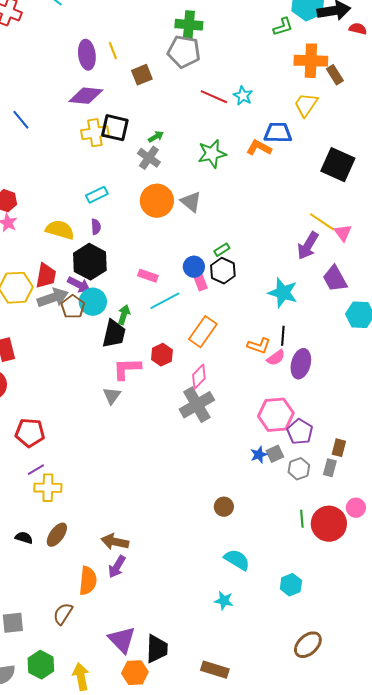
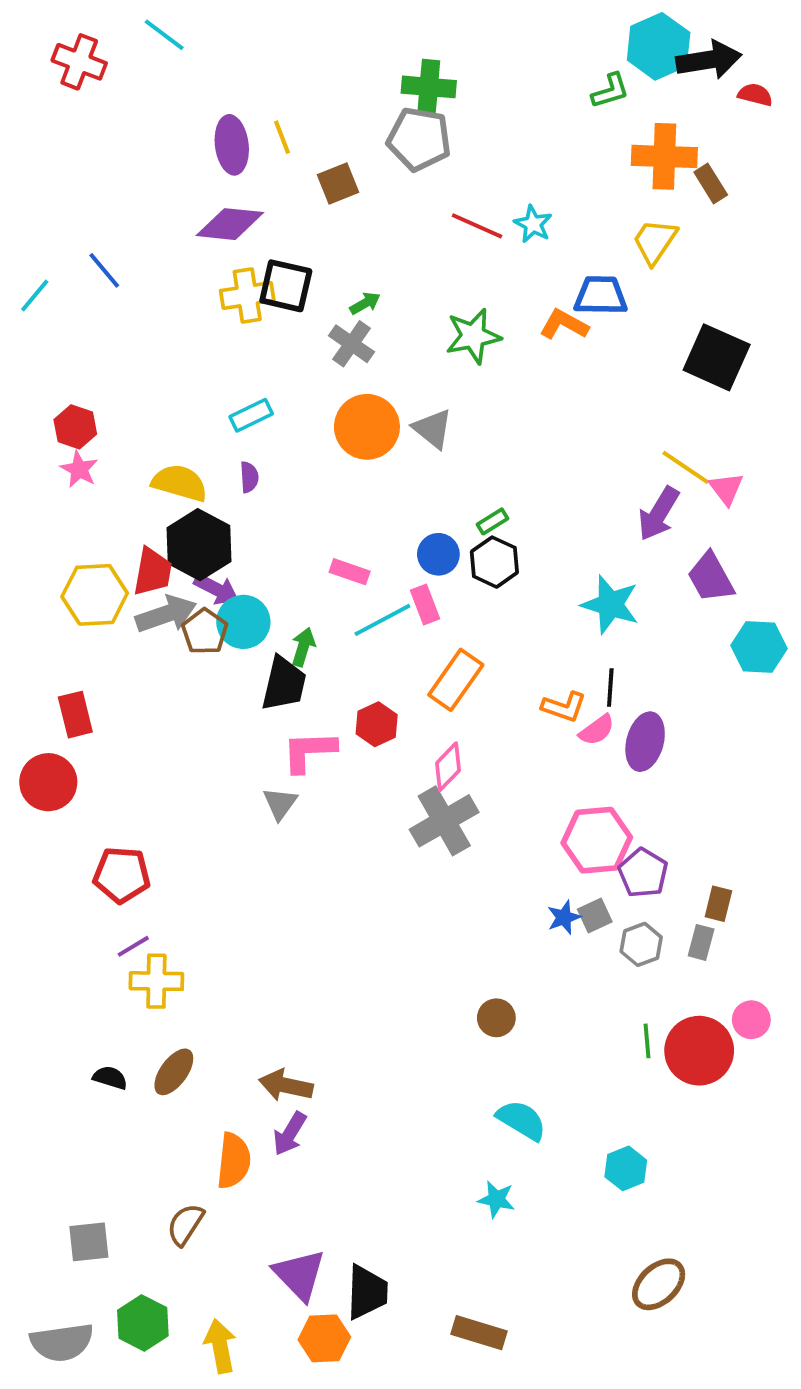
black hexagon: (90, 262) -> (199, 545), moved
pink rectangle: (200, 281) -> (425, 605), moved

